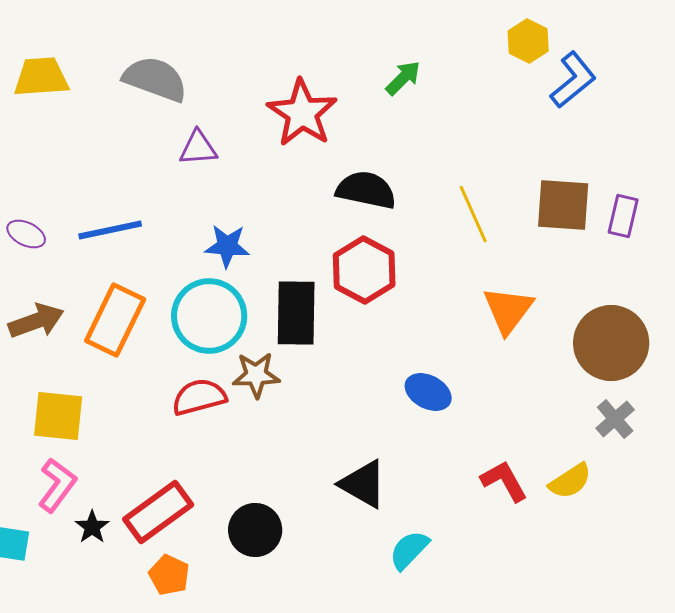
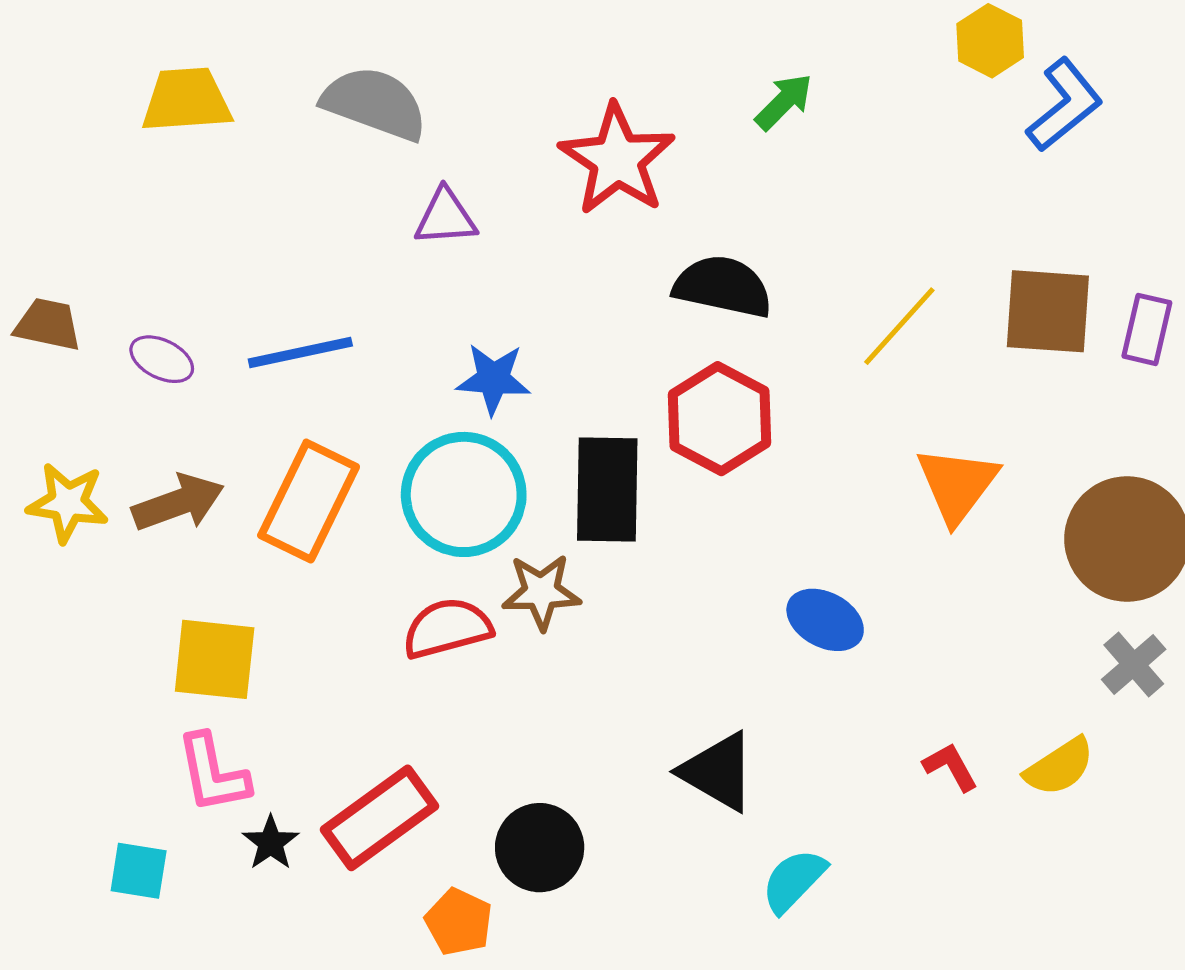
yellow line: (473, 214) -> (899, 326), turned 66
red L-shape: (504, 481) -> (951, 767), size x0.7
pink L-shape: (57, 485) -> (213, 773), turned 132
orange pentagon: (169, 575) -> (459, 922), moved

